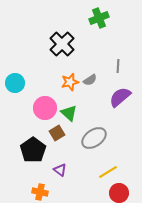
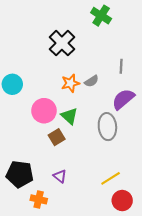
green cross: (99, 18) -> (101, 16), turned -36
gray ellipse: (94, 138) -> (107, 127), moved, turned -60
black pentagon: (33, 150) -> (20, 174), moved, turned -30

